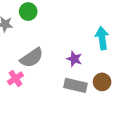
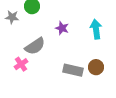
purple star: (74, 59) -> (62, 28), moved

